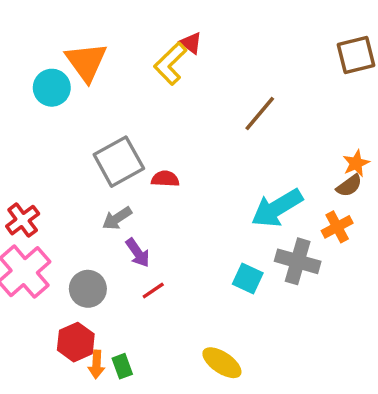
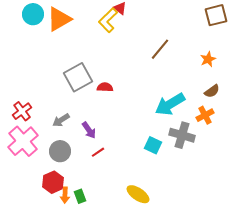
orange triangle: (86, 62) -> (59, 19), turned 36
cyan circle: (52, 88) -> (33, 14), moved
orange star: (356, 163) -> (208, 59), moved
gray arrow: (117, 218) -> (61, 120), moved

